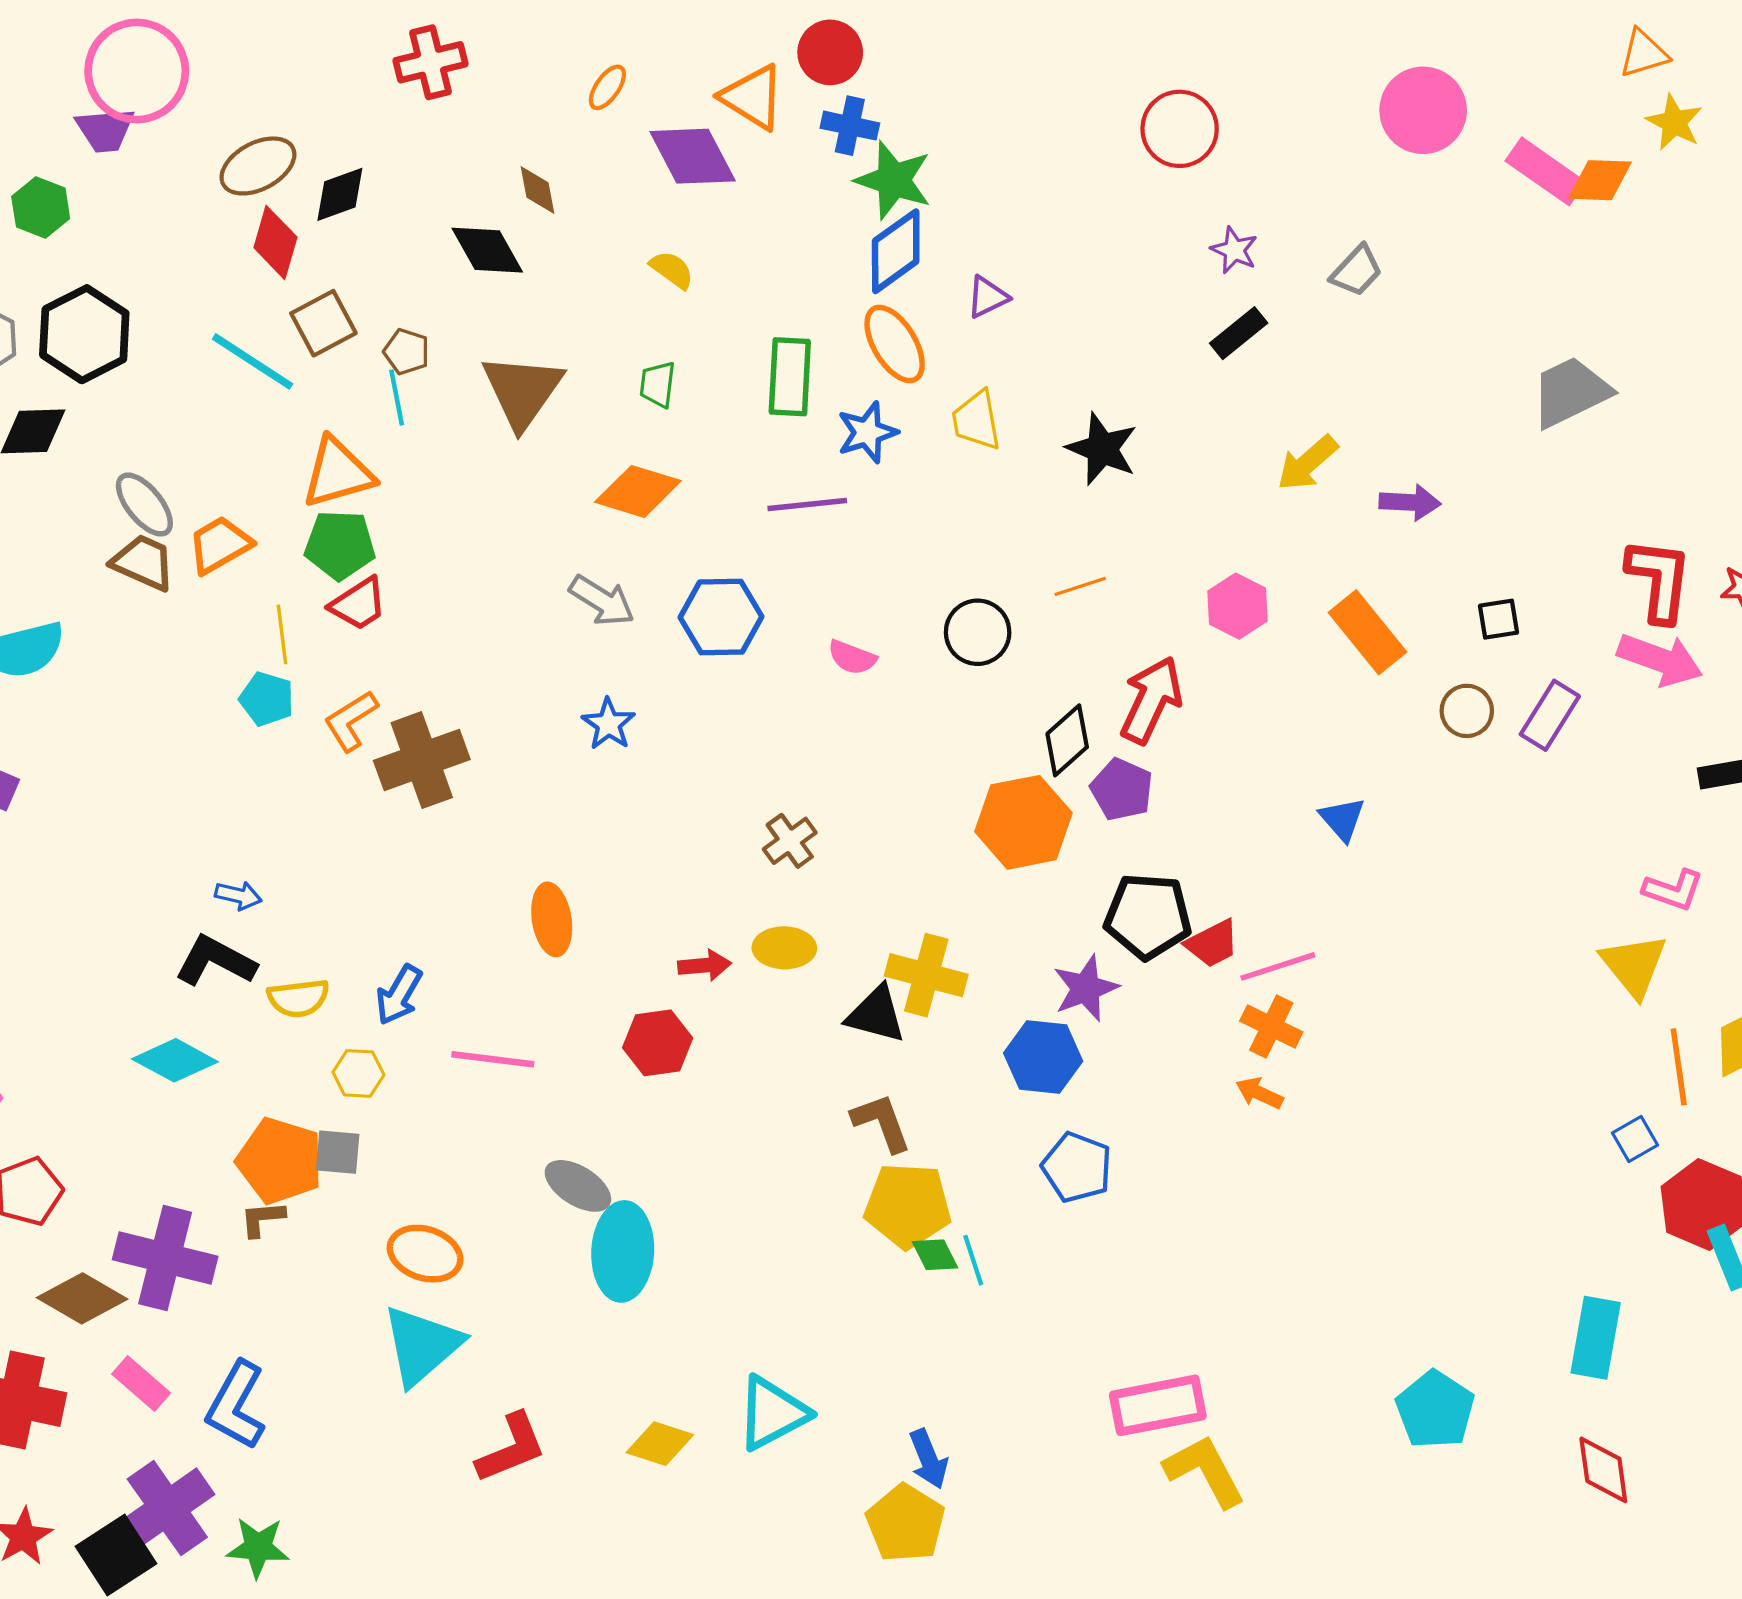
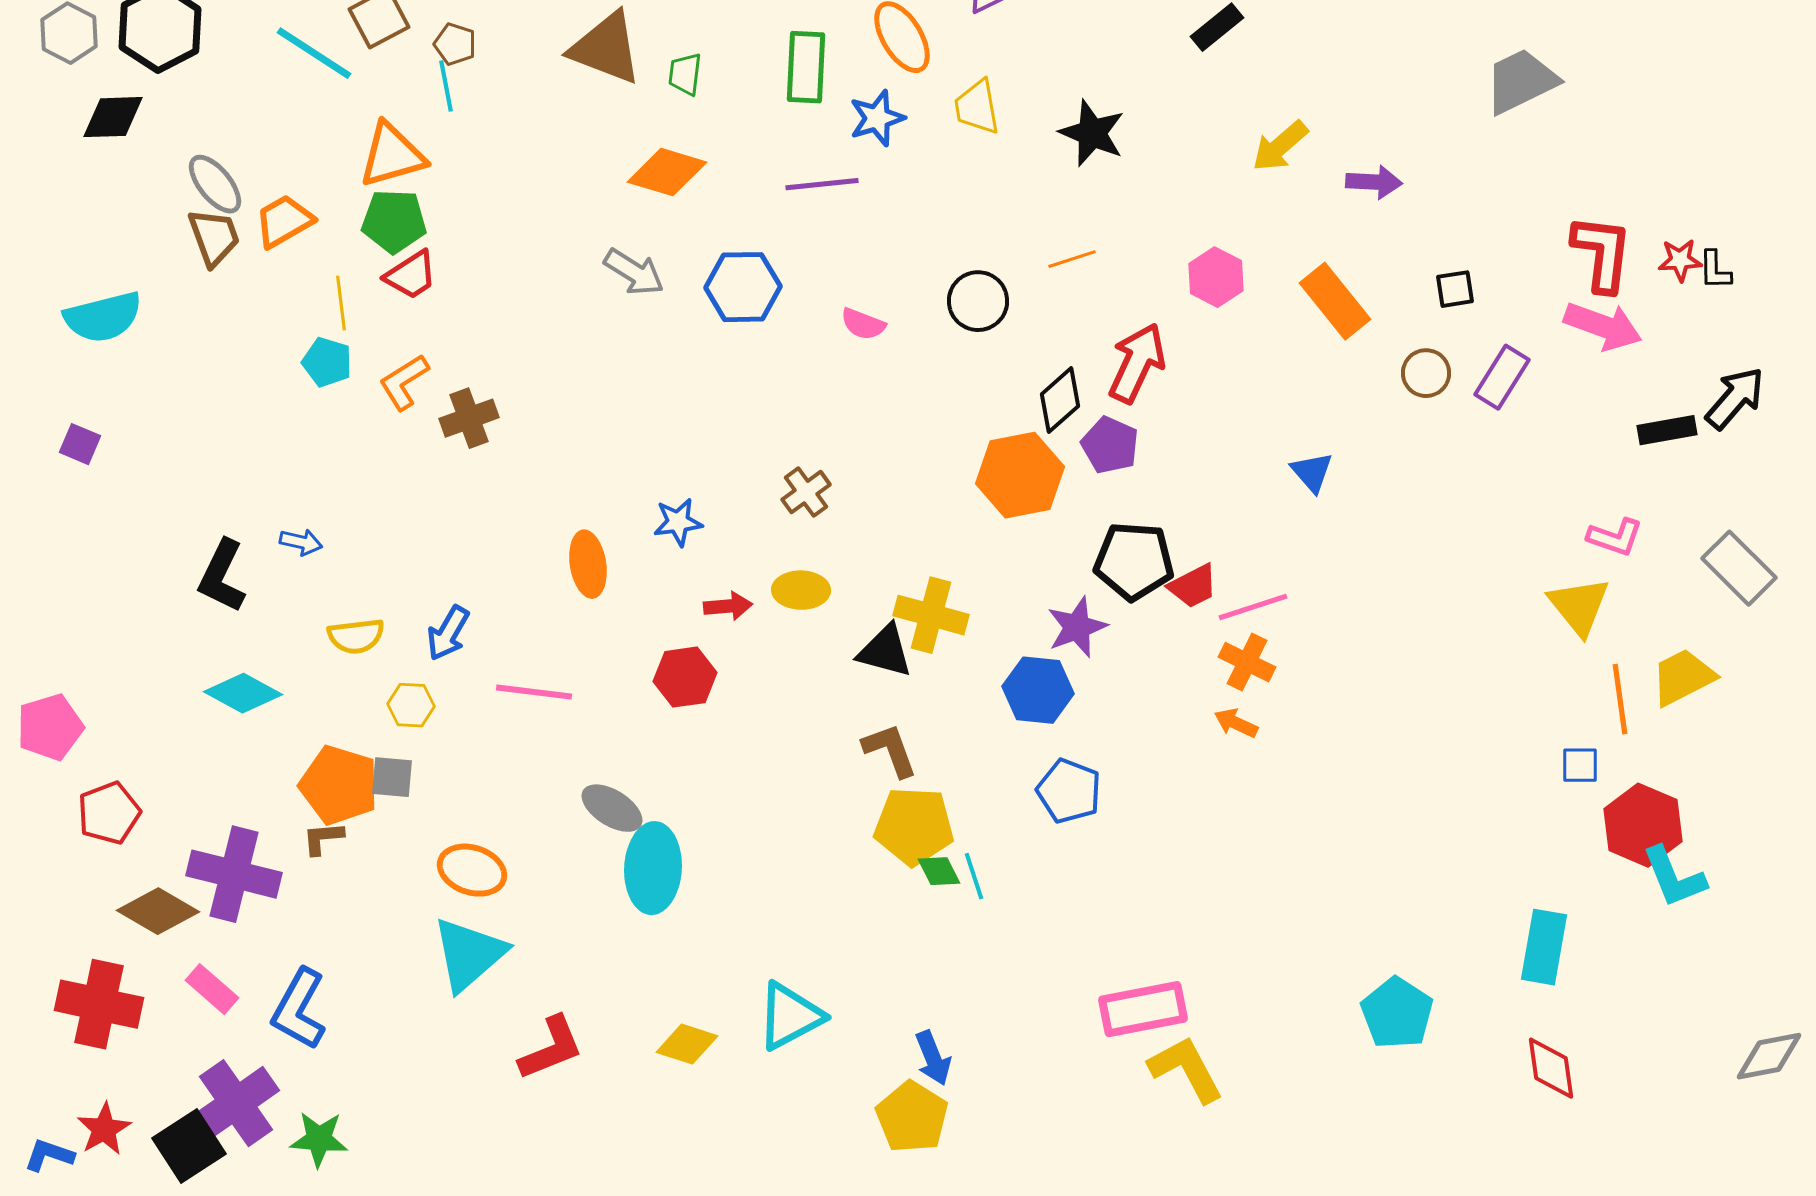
brown triangle: (522, 391) -> (606, 48), moved, turned -44
brown trapezoid: (143, 562) -> (214, 237), turned 46
blue star: (609, 724) -> (678, 522), moved, turned 30
brown cross: (422, 760) -> (469, 418), size x0.7
black L-shape: (215, 961) -> (222, 576), moved, turned -92
blue square: (1635, 1139) -> (1580, 765), turned 30

